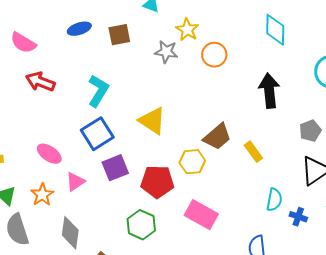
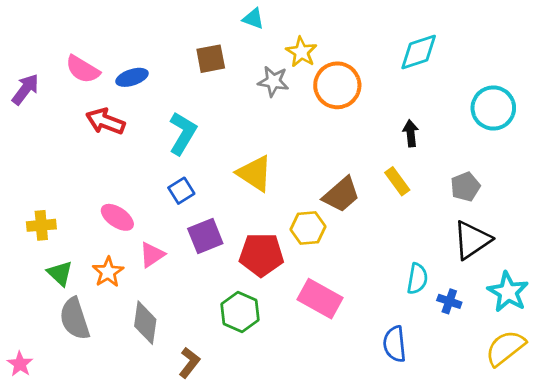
blue ellipse: (79, 29) -> (132, 77), moved
cyan diamond: (275, 30) -> (419, 52), turned 72
orange circle: (214, 55) -> (337, 85), size x1.4
black arrow: (269, 91) -> (411, 133), size x0.6
blue square: (97, 134) -> (181, 191), size x0.6
yellow rectangle: (253, 152) -> (397, 181), moved

